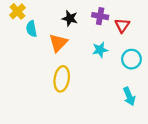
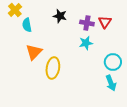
purple cross: (100, 16) -> (87, 23), moved
orange triangle: (58, 43) -> (34, 52), moved
cyan circle: (131, 59) -> (113, 62), moved

